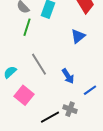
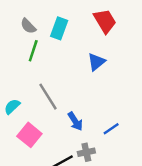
blue arrow: (68, 76) -> (75, 121), moved
gray cross: (70, 109) -> (86, 152), turned -32

